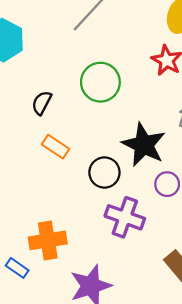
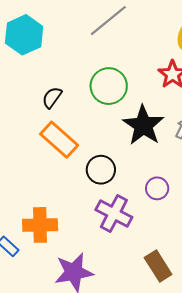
black star: (144, 145) -> (143, 125), moved
orange rectangle: (55, 147) -> (59, 140), size x1.5

